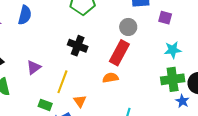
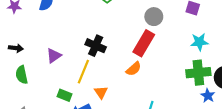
black cross: (78, 46) -> (96, 46), moved
orange semicircle: (110, 78) -> (134, 69), turned 147

